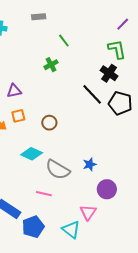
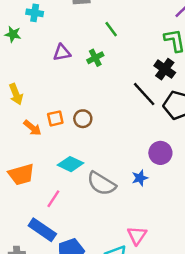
purple triangle: (14, 91) -> (62, 53), moved
brown circle: (49, 123) -> (83, 119), moved
purple circle: (107, 189) -> (160, 153), moved
pink line: (44, 194) -> (53, 199), moved, turned -70

